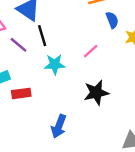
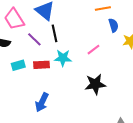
red rectangle: (21, 93) -> (42, 65), moved
blue arrow: (59, 126) -> (42, 102), moved

